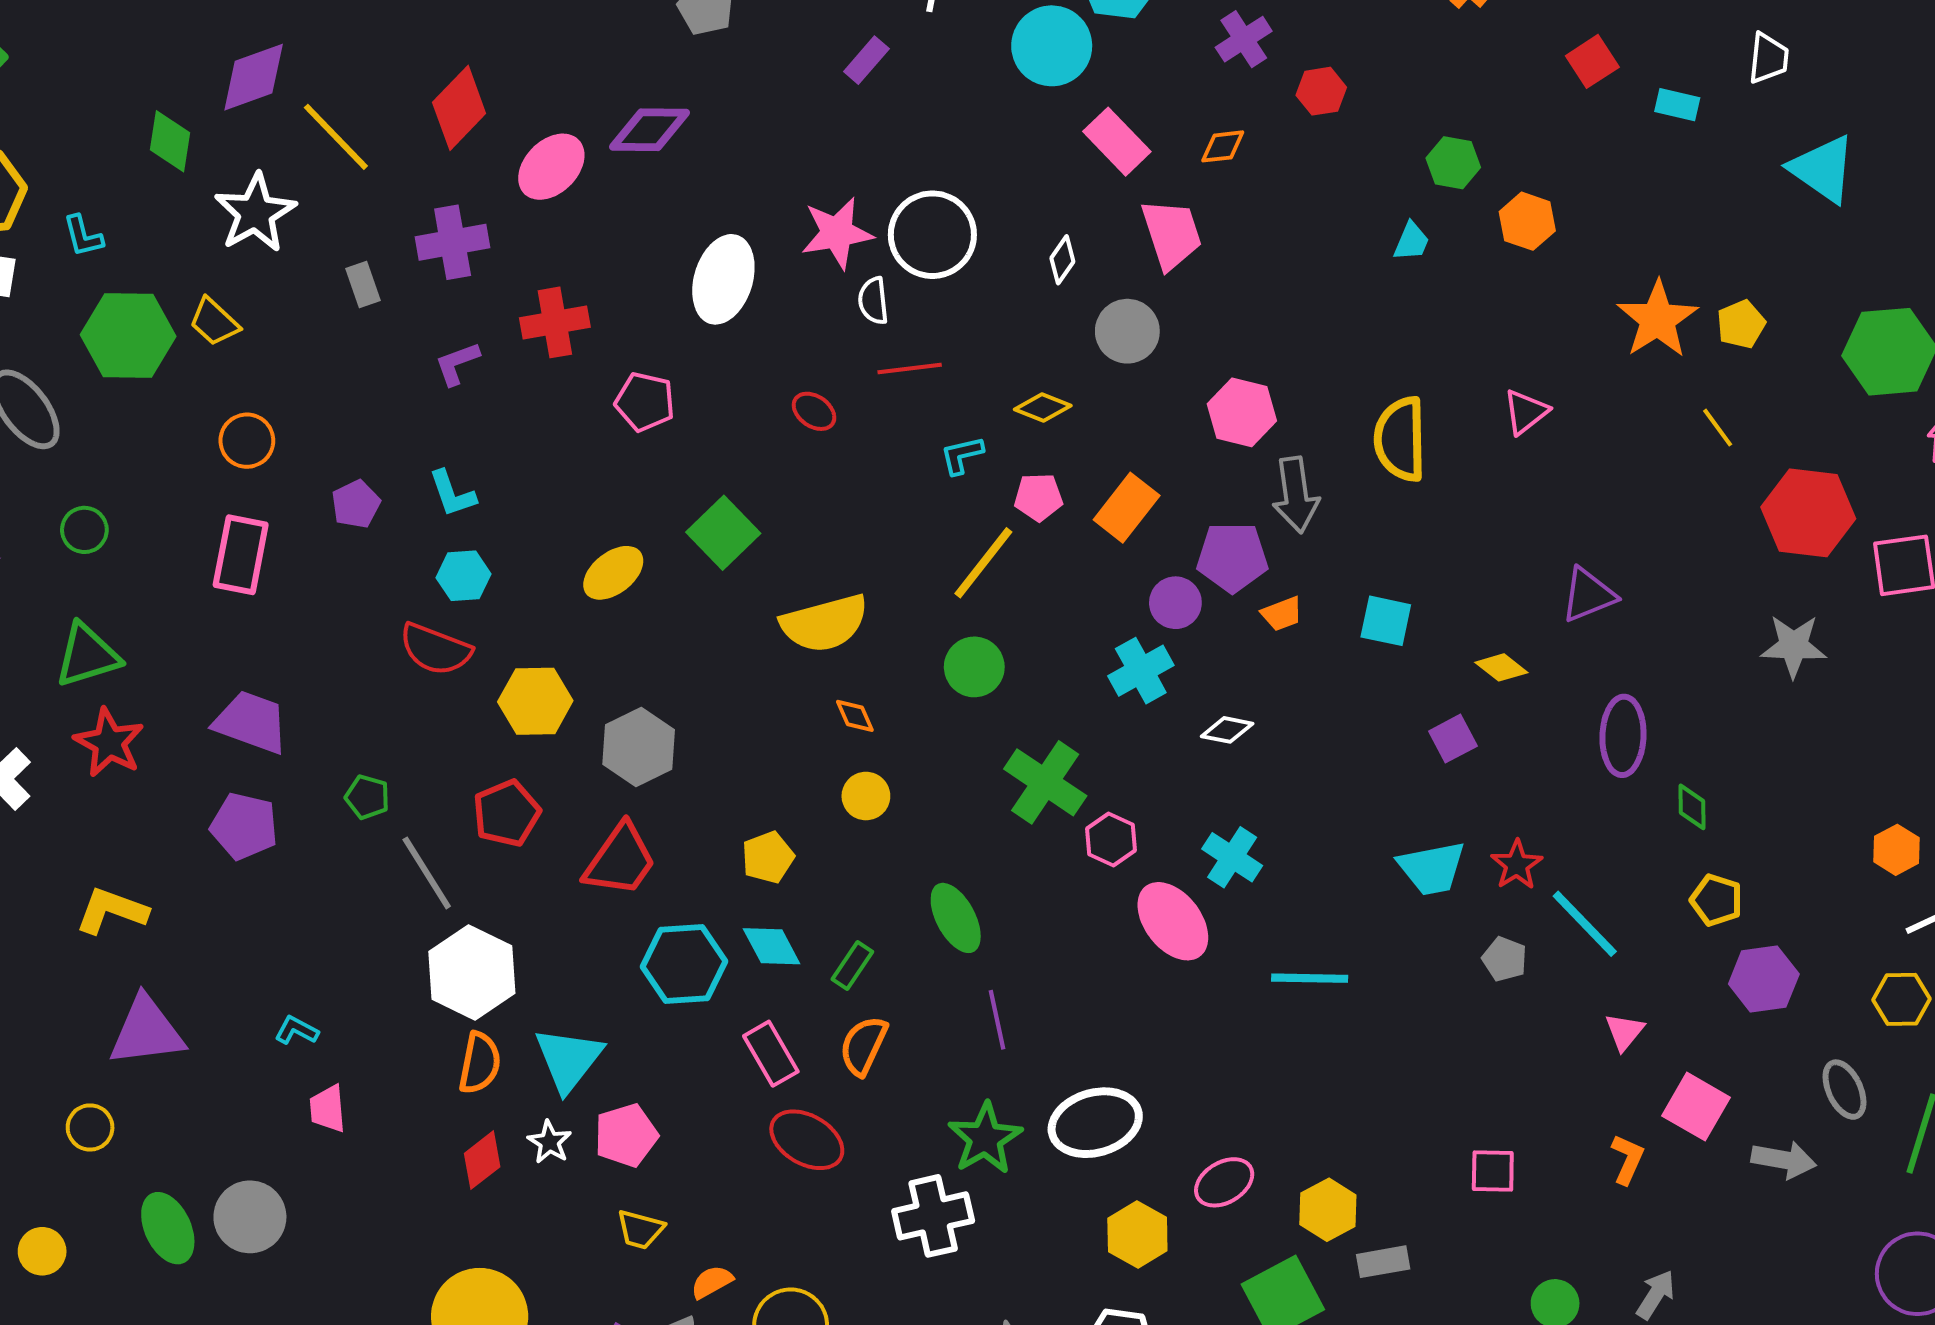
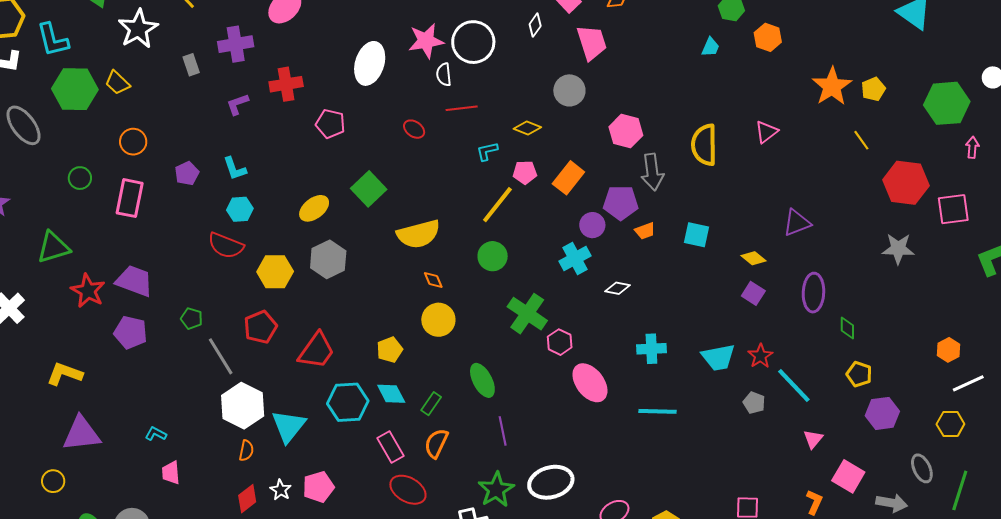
cyan L-shape: (83, 236) -> (53, 40), size x1.6
white diamond: (1062, 260) -> (535, 25), moved
green circle: (84, 530) -> (80, 178), moved
purple square: (1453, 739) -> (753, 293), moved, turned -30
red star: (109, 743) -> (88, 291), moved
gray hexagon: (639, 747) -> (328, 259), moved
yellow circle: (866, 796) -> (438, 320), size x1.4
cyan cross: (1232, 857) -> (651, 349), moved, turned -36
cyan triangle: (569, 1059) -> (288, 426), moved
orange semicircle: (480, 1063) -> (246, 451), size x0.7

